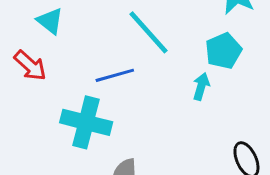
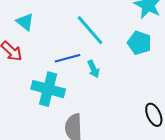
cyan pentagon: (223, 51) -> (139, 43), turned -30
cyan arrow: (201, 87) -> (94, 69), moved, turned 138

